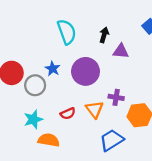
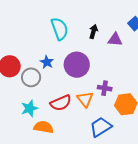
purple triangle: (121, 51) -> (115, 40), moved
red semicircle: (68, 114) -> (61, 103), size x1.5

